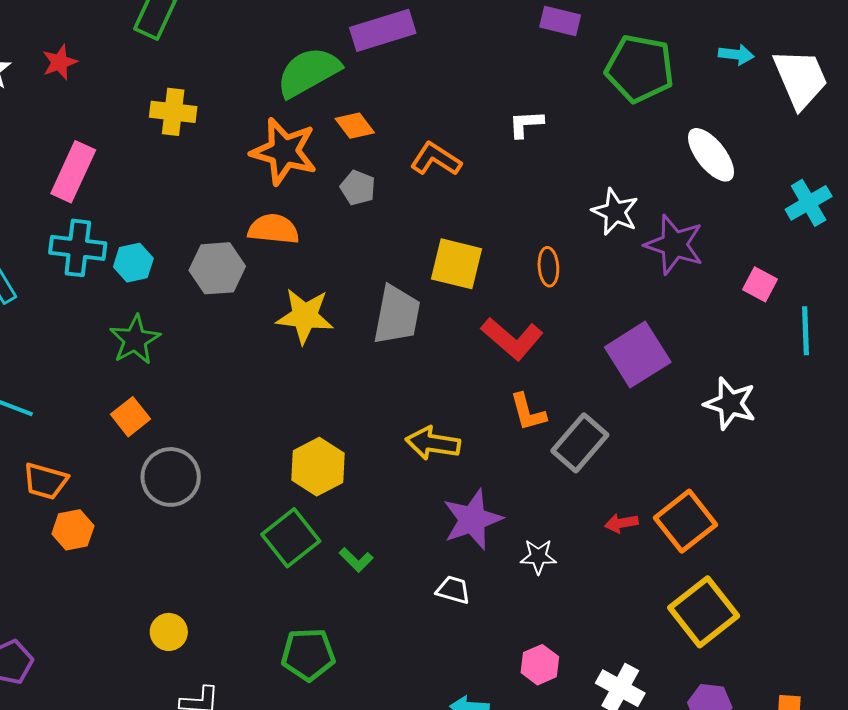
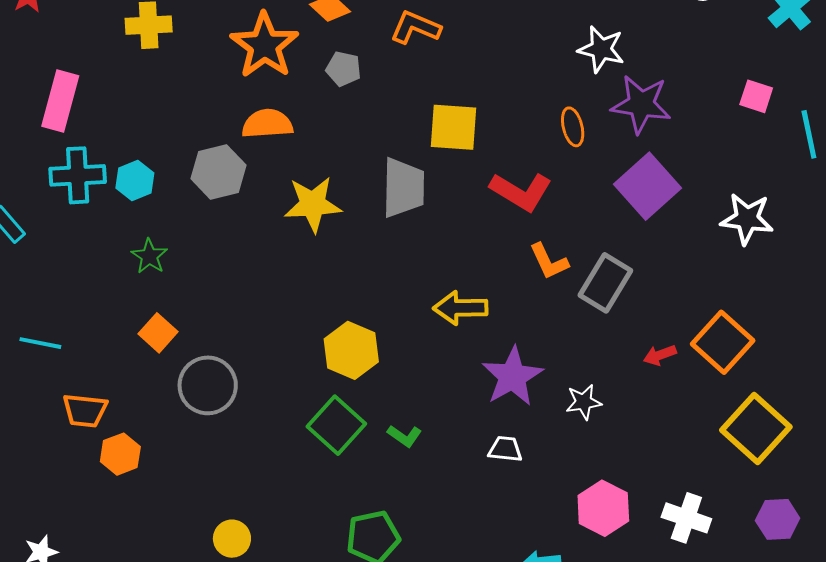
orange star: (284, 151) -> (265, 45), turned 30
purple star: (674, 245) -> (641, 104), moved
orange ellipse: (548, 267) -> (573, 127), moved
green star: (135, 340) -> (149, 256), size x0.7
pink hexagon: (540, 665) -> (603, 508), size x1.4

